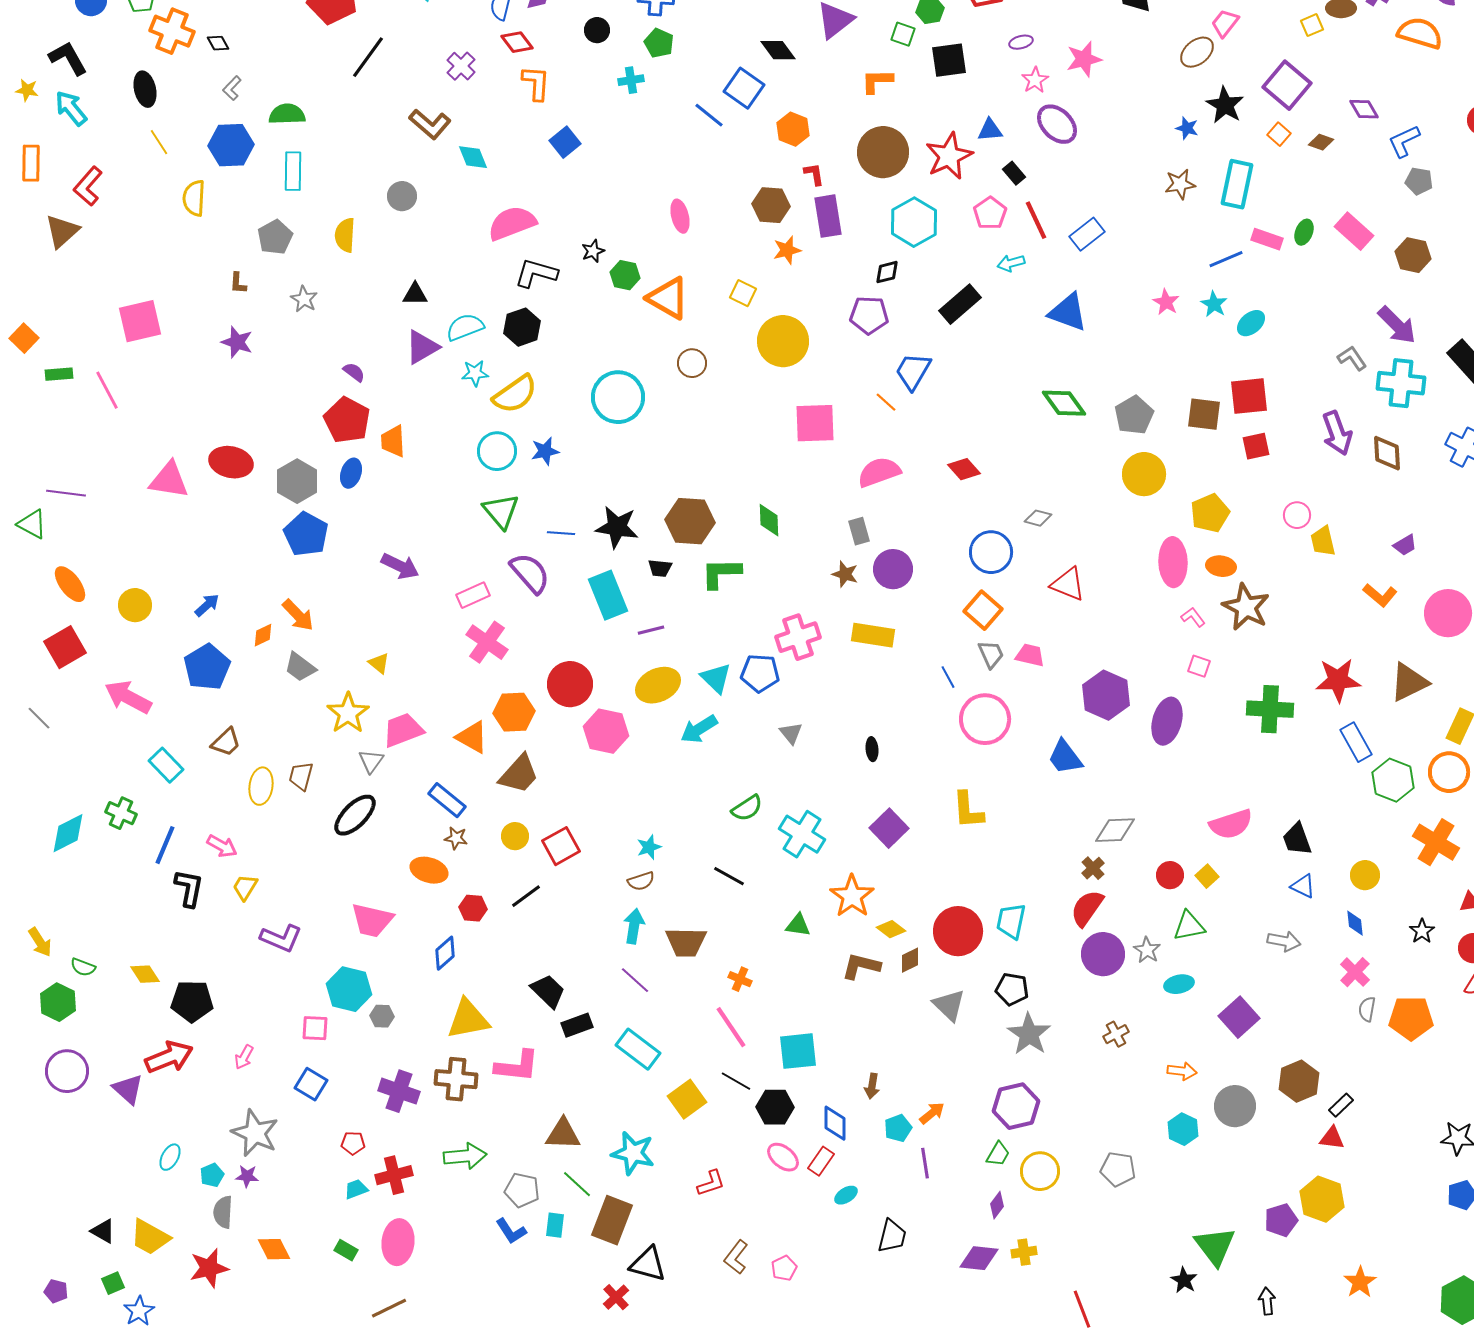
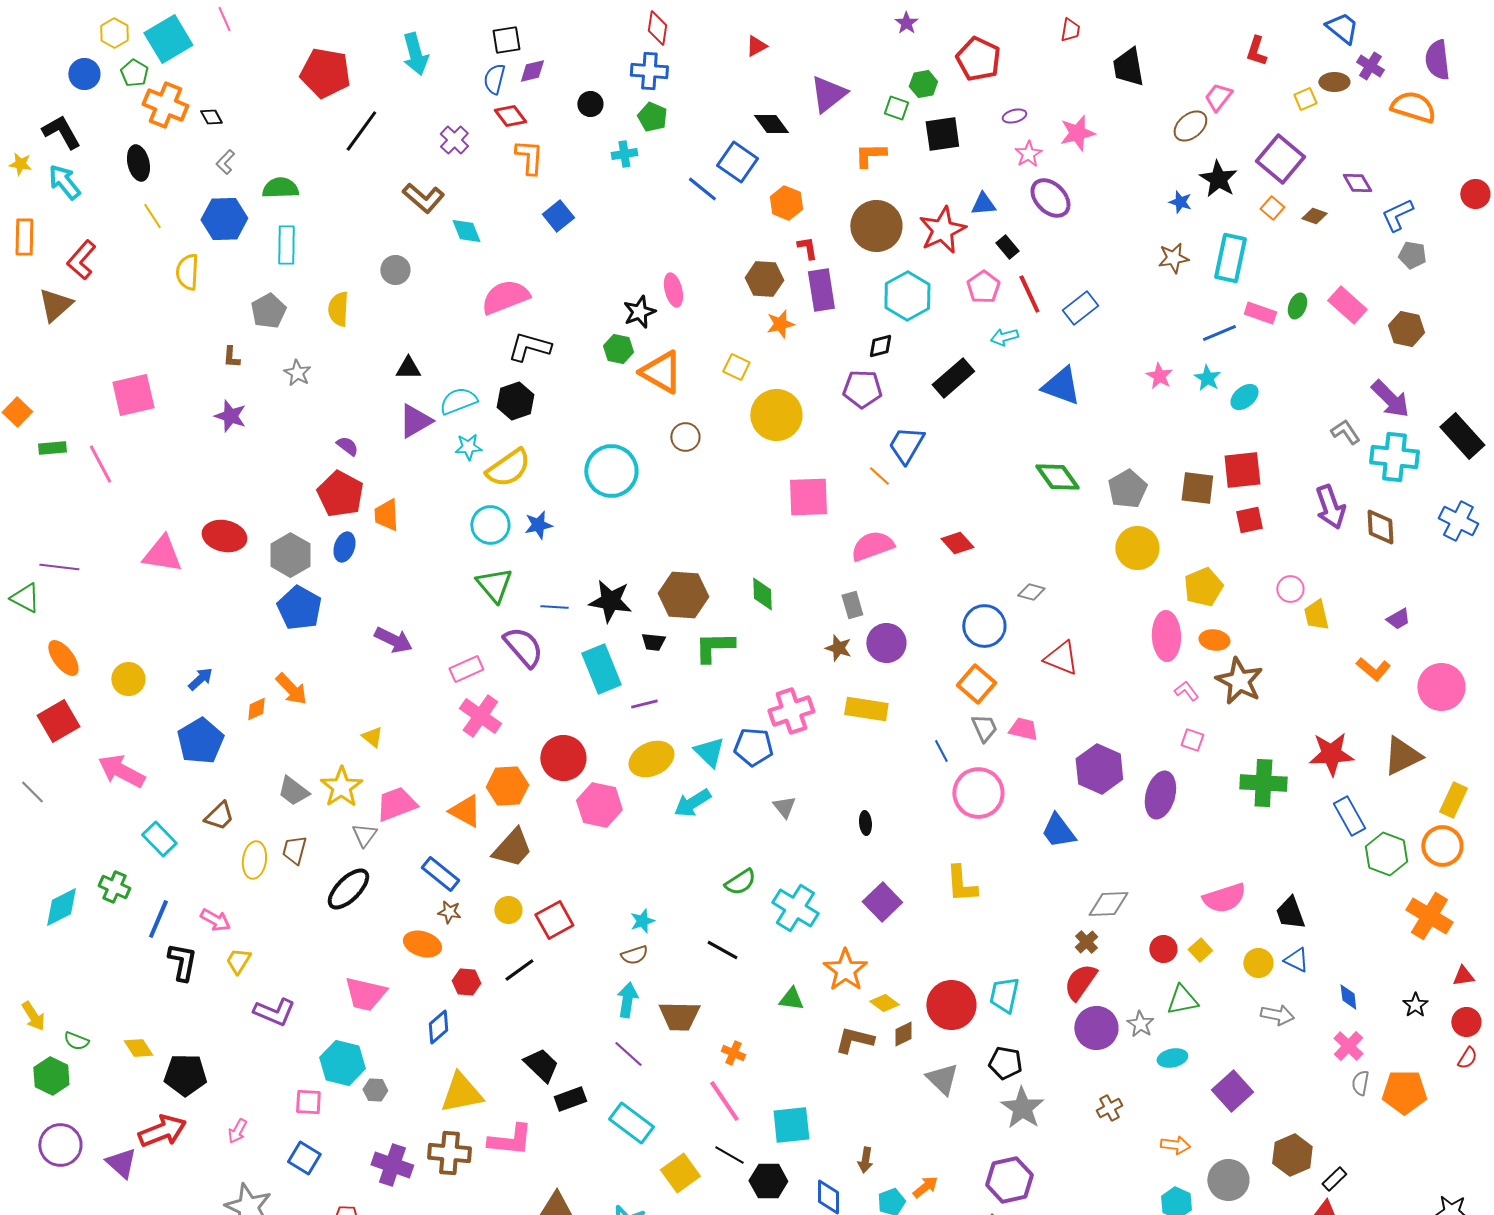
black star: (593, 251) -> (639, 312), moved, size x1.4
gray trapezoid: (300, 667) -> (293, 791), moved
yellow circle: (1365, 875) -> (1258, 963), moved

